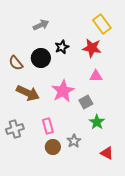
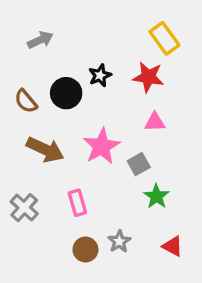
gray arrow: (41, 25) -> (40, 40), moved
gray cross: (15, 129) -> (24, 208), turned -30
gray star: (74, 141) -> (119, 241), moved
brown circle: (53, 147) -> (85, 250), moved

